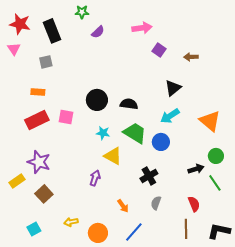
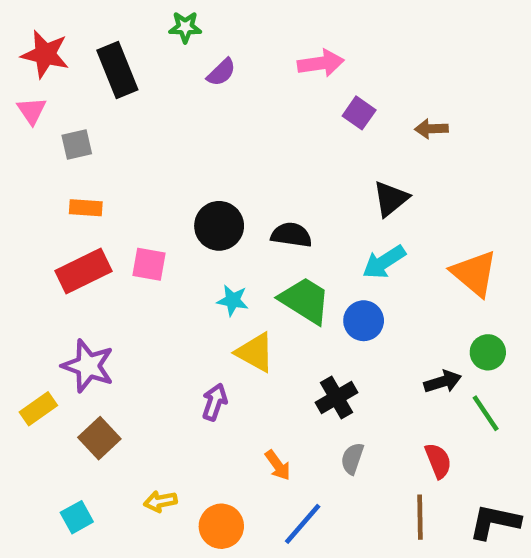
gray square: (46, 62) -> (77, 145), moved

